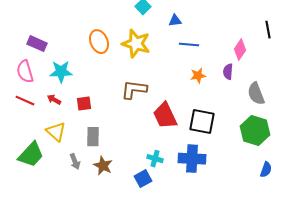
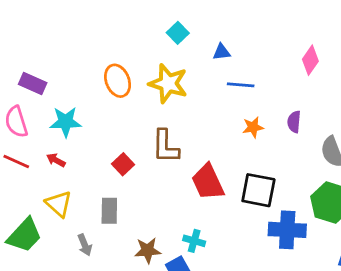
pink diamond: (240, 50) -> (310, 60), moved
brown L-shape: (134, 90) -> (165, 146), turned -96
red square: (84, 104) -> (123, 164), moved, turned -35
blue cross: (192, 159) -> (287, 230), moved
brown star: (103, 166) -> (148, 250), moved, turned -30

